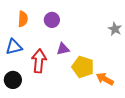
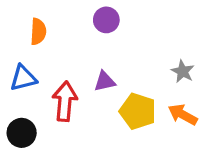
purple circle: (52, 20) -> (106, 20), moved
gray star: (115, 29) -> (183, 71), moved
orange arrow: (105, 79) -> (183, 115), moved

